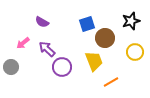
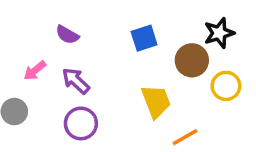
brown circle: (105, 38) -> (192, 60), moved
purple circle: (62, 67) -> (81, 123), moved

